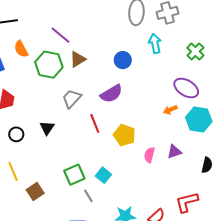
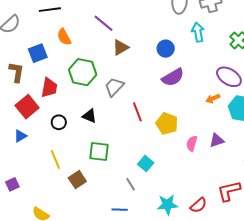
green hexagon: (49, 65) -> (83, 72), moved
purple semicircle: (111, 94) -> (173, 77), moved
black triangle: (47, 128) -> (90, 116), turned -42
green square: (74, 175) -> (99, 152), moved, turned 30

